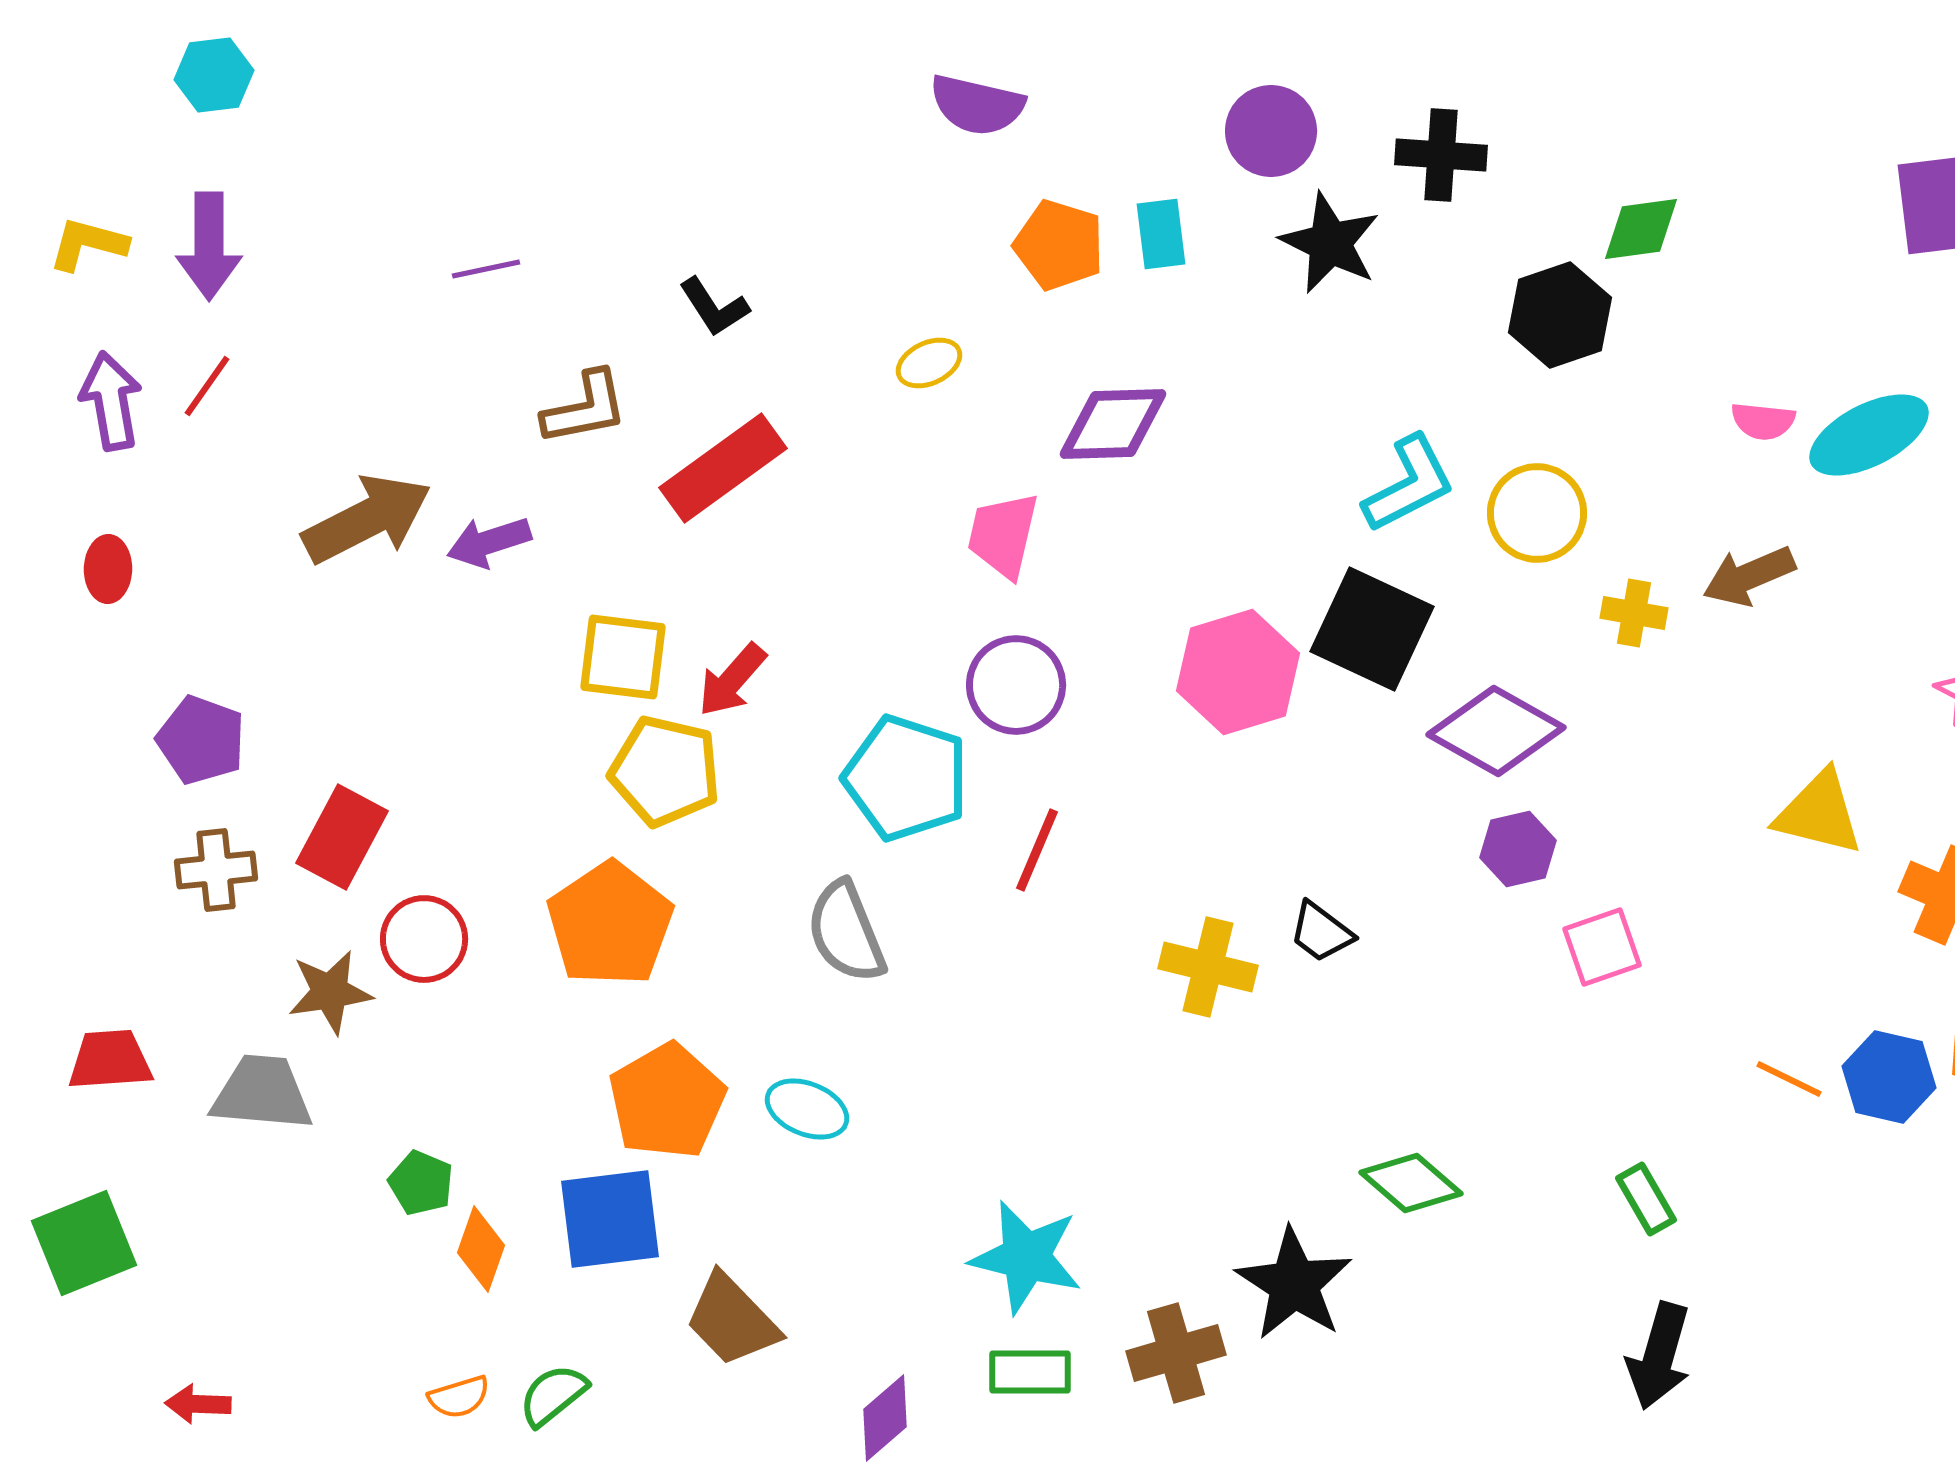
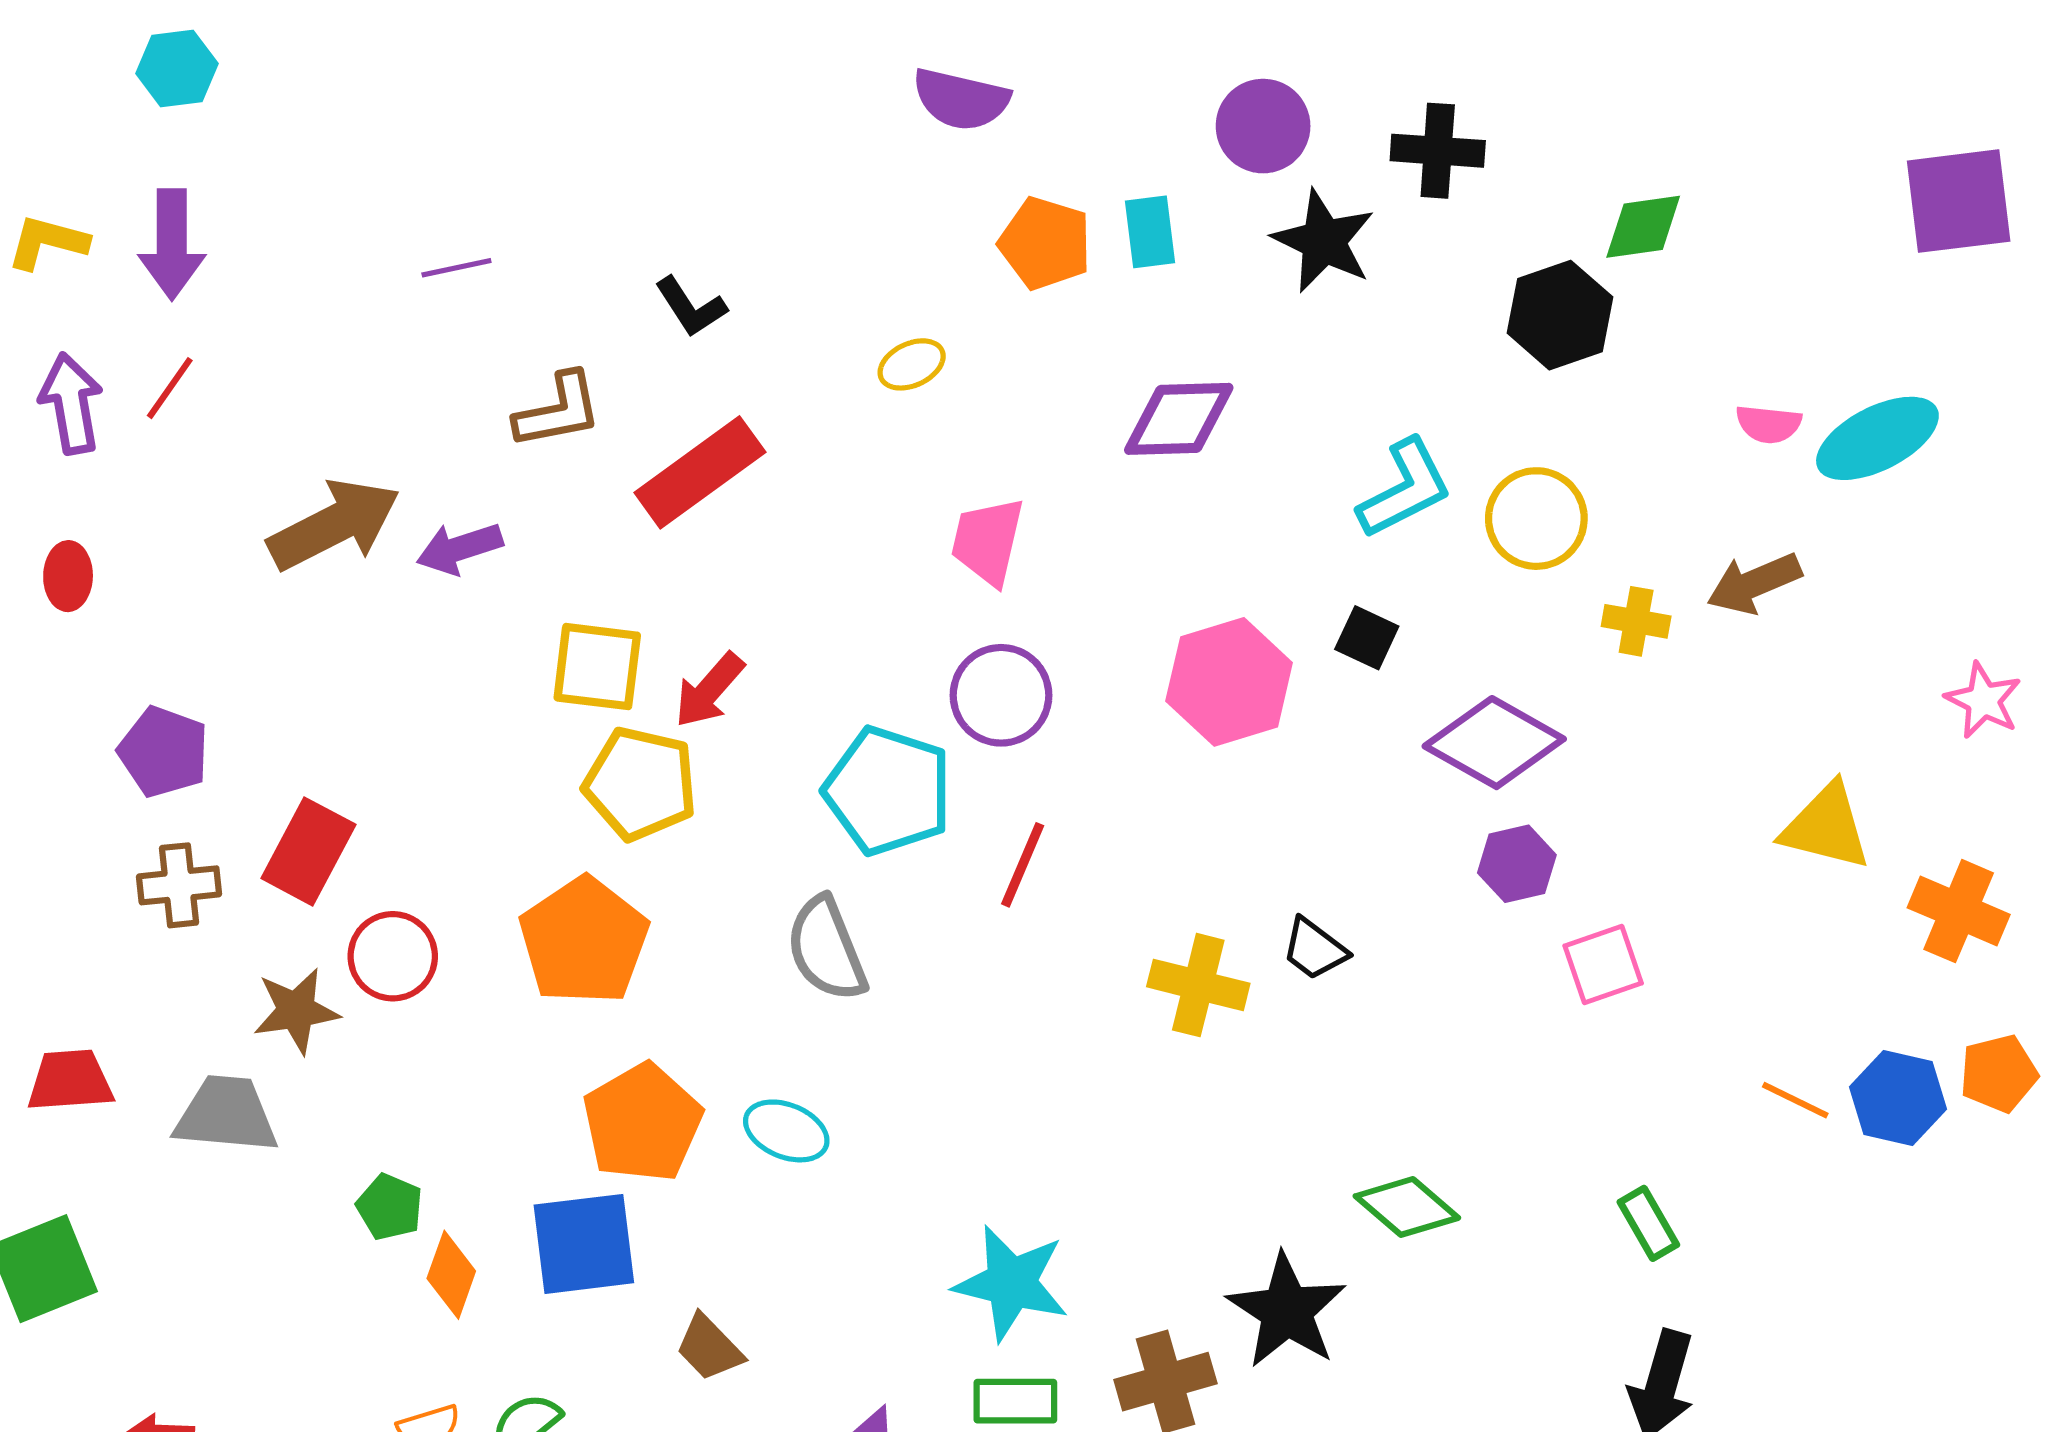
purple diamond: (1113, 424) -> (1179, 419), moved
black square: (1372, 629) -> (1367, 638), size x0.5
brown trapezoid: (732, 1320) -> (709, 1348), size x0.7

